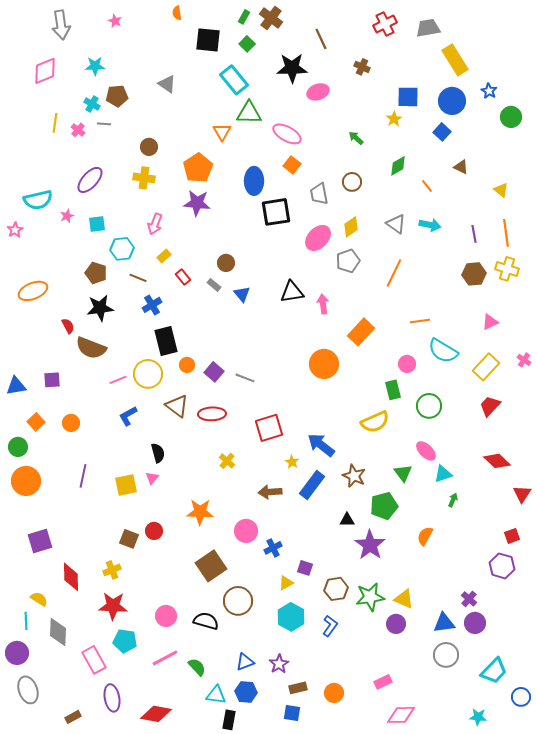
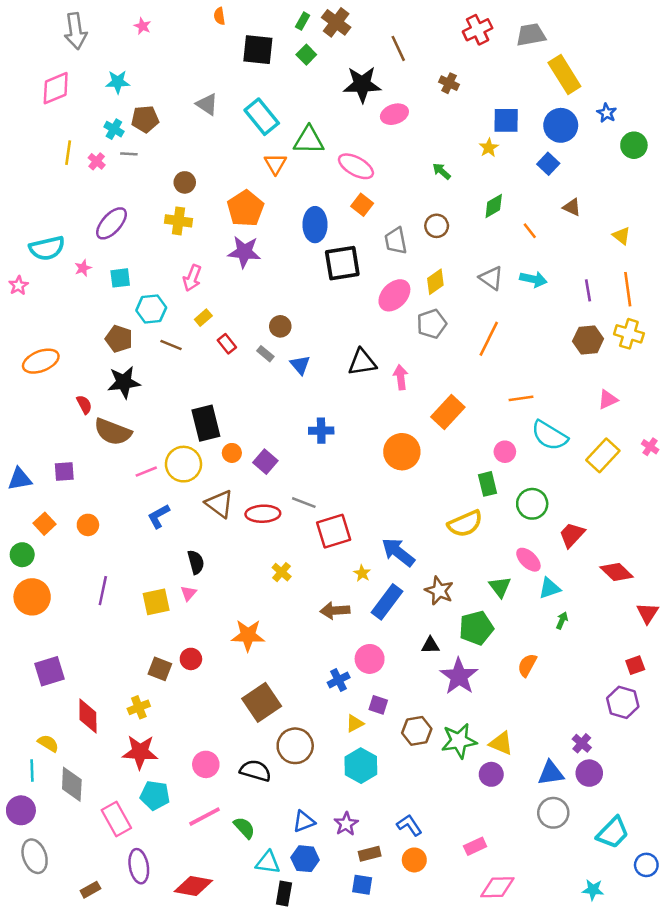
cyan rectangle: (234, 80) -> (262, 117), moved
blue cross: (152, 305) -> (321, 431), moved, turned 30
gray line: (245, 378) -> (304, 503), moved
red trapezoid: (490, 406) -> (572, 535), moved
pink circle: (246, 531) -> (370, 659), moved
blue L-shape: (330, 626) -> (409, 825), moved, turned -70

